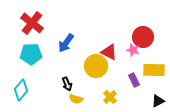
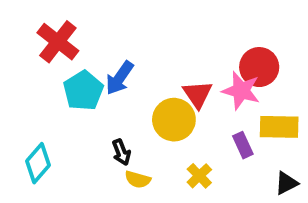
pink star: (133, 50) -> (241, 91), size x1.5
red triangle: (109, 52) -> (198, 94), turned 30
cyan pentagon: (31, 54) -> (83, 91), moved, turned -30

